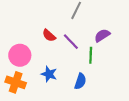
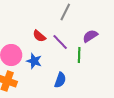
blue star: (49, 74) -> (34, 61), moved
blue semicircle: (80, 81) -> (60, 80), moved

